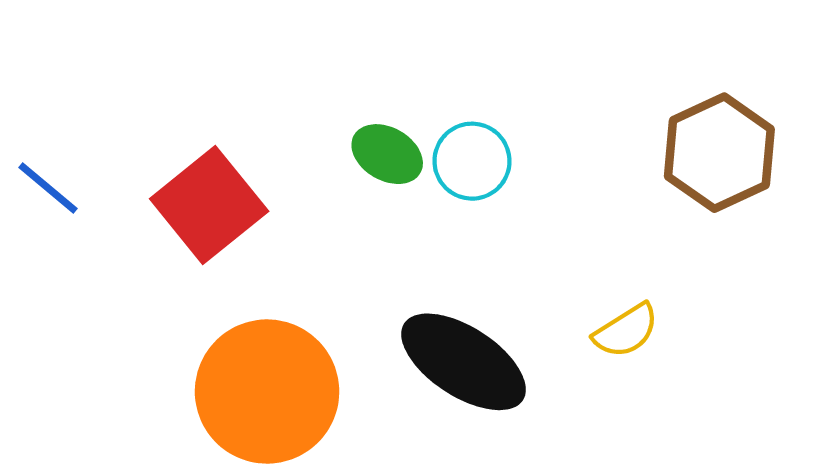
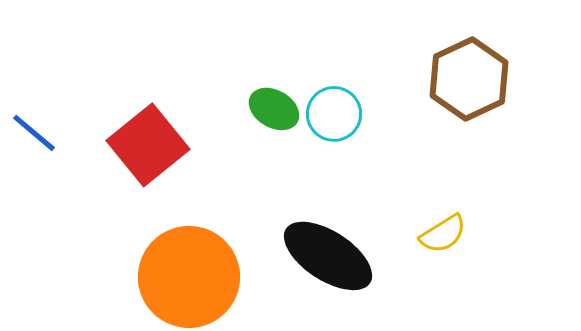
brown hexagon: (719, 153) -> (469, 79), moved

